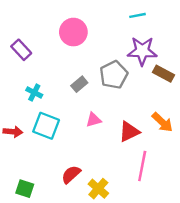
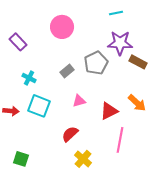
red semicircle: (71, 174) -> (70, 134), moved

